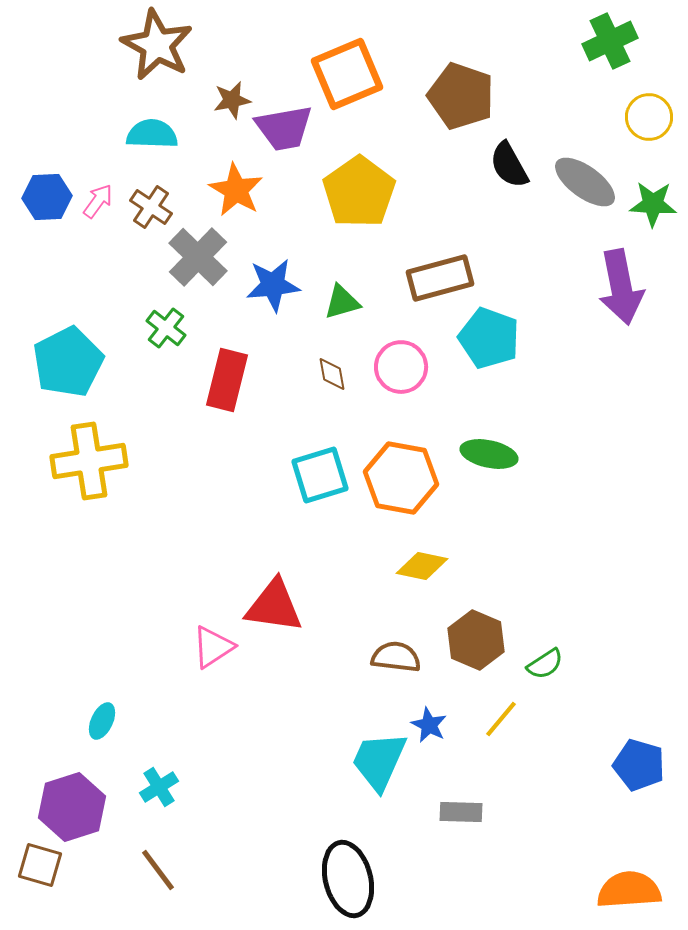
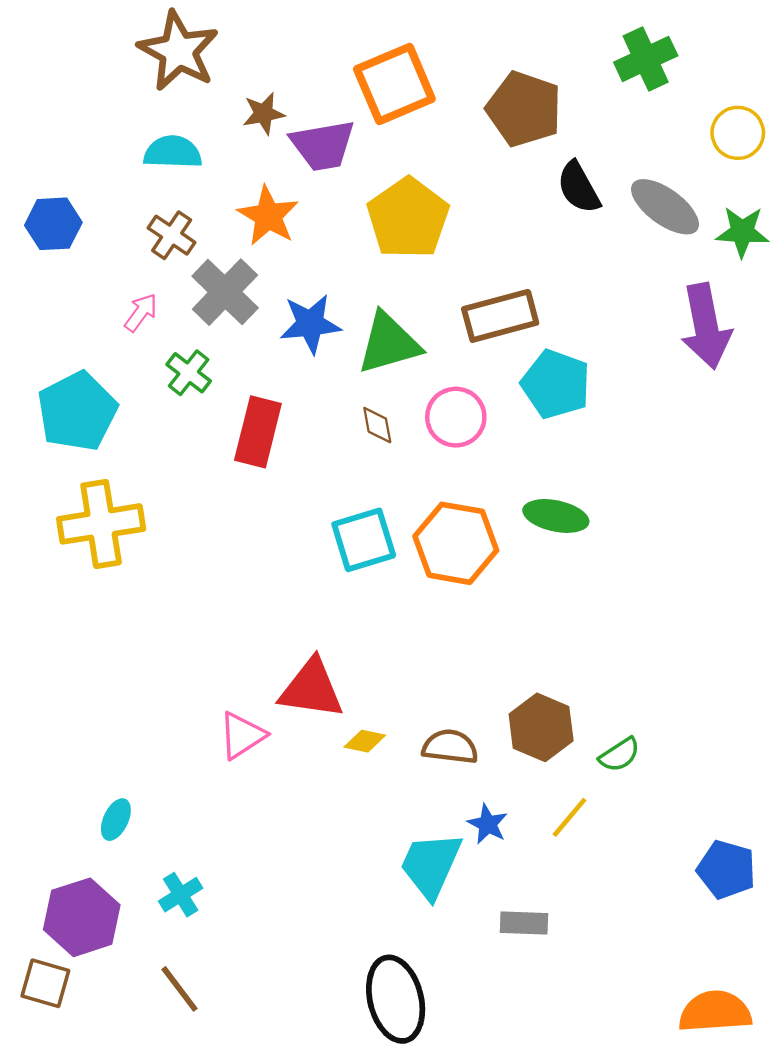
green cross: (610, 41) -> (646, 59), moved
pink arrow: (98, 201) -> (141, 312), moved
green triangle: (342, 302) -> (389, 343), size x1.6
yellow diamond: (422, 566) -> (365, 741), moved, size x0.7

